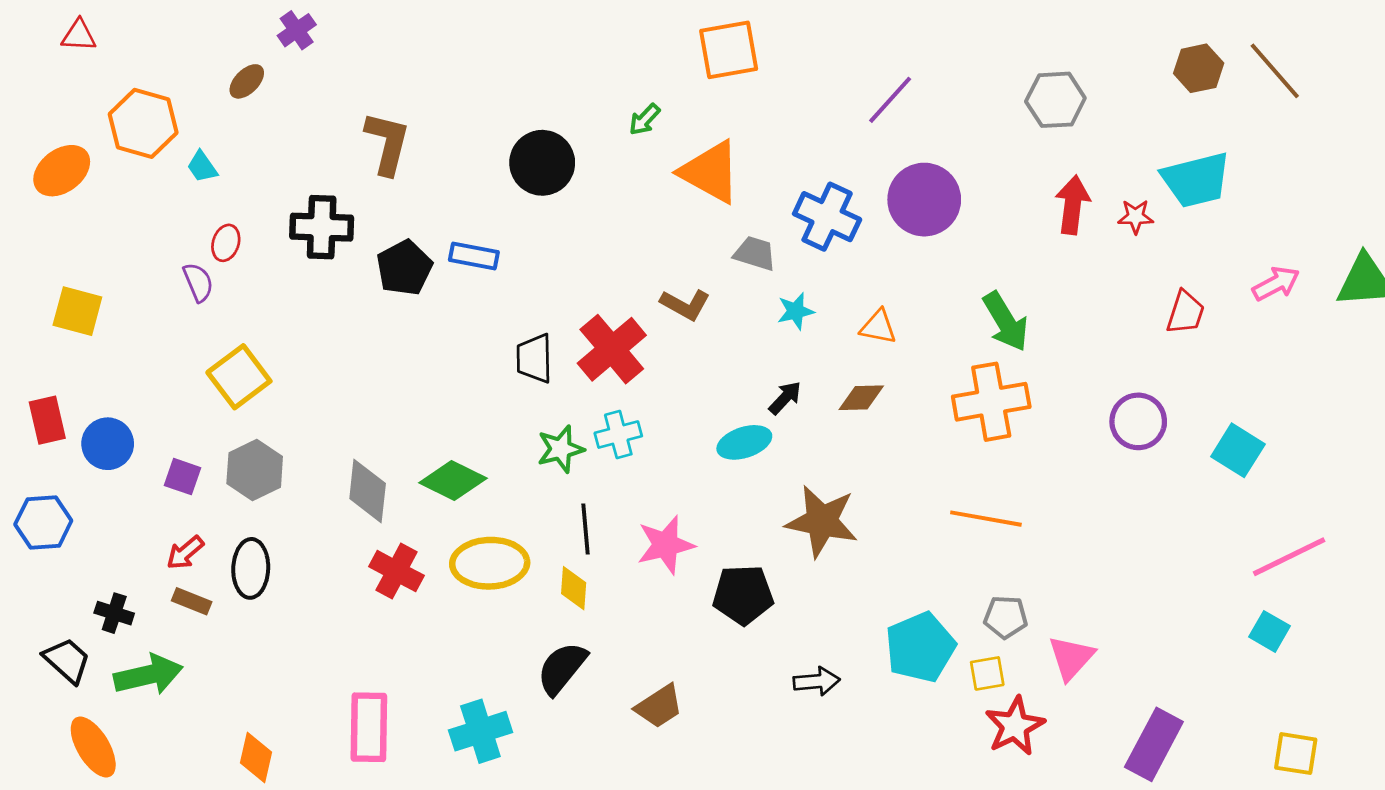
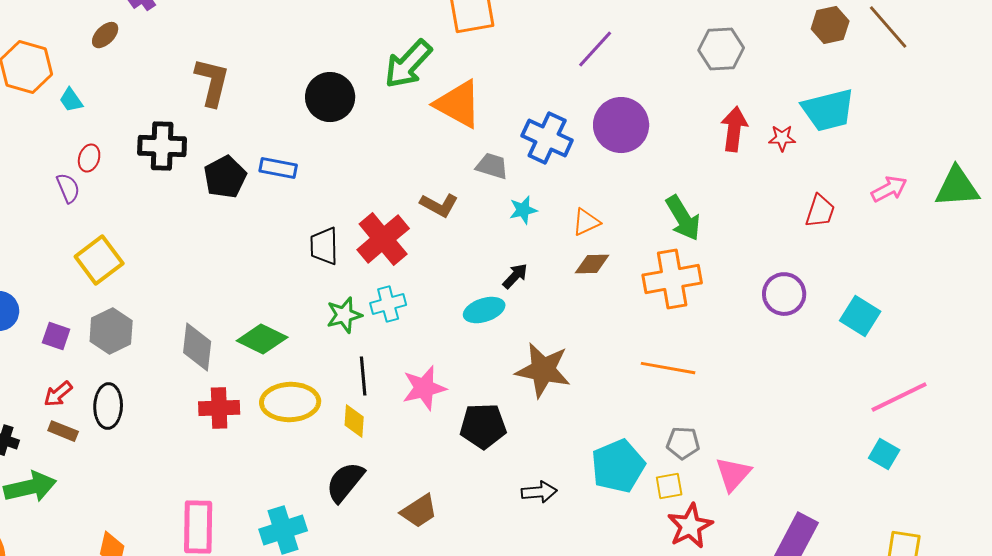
green arrow: (645, 119) -> (408, 64), size x2.0
orange triangle: (878, 327) -> (586, 222), turned -36
brown diamond: (861, 398) -> (592, 264), moved
red cross: (396, 571) -> (219, 408), turned -30

